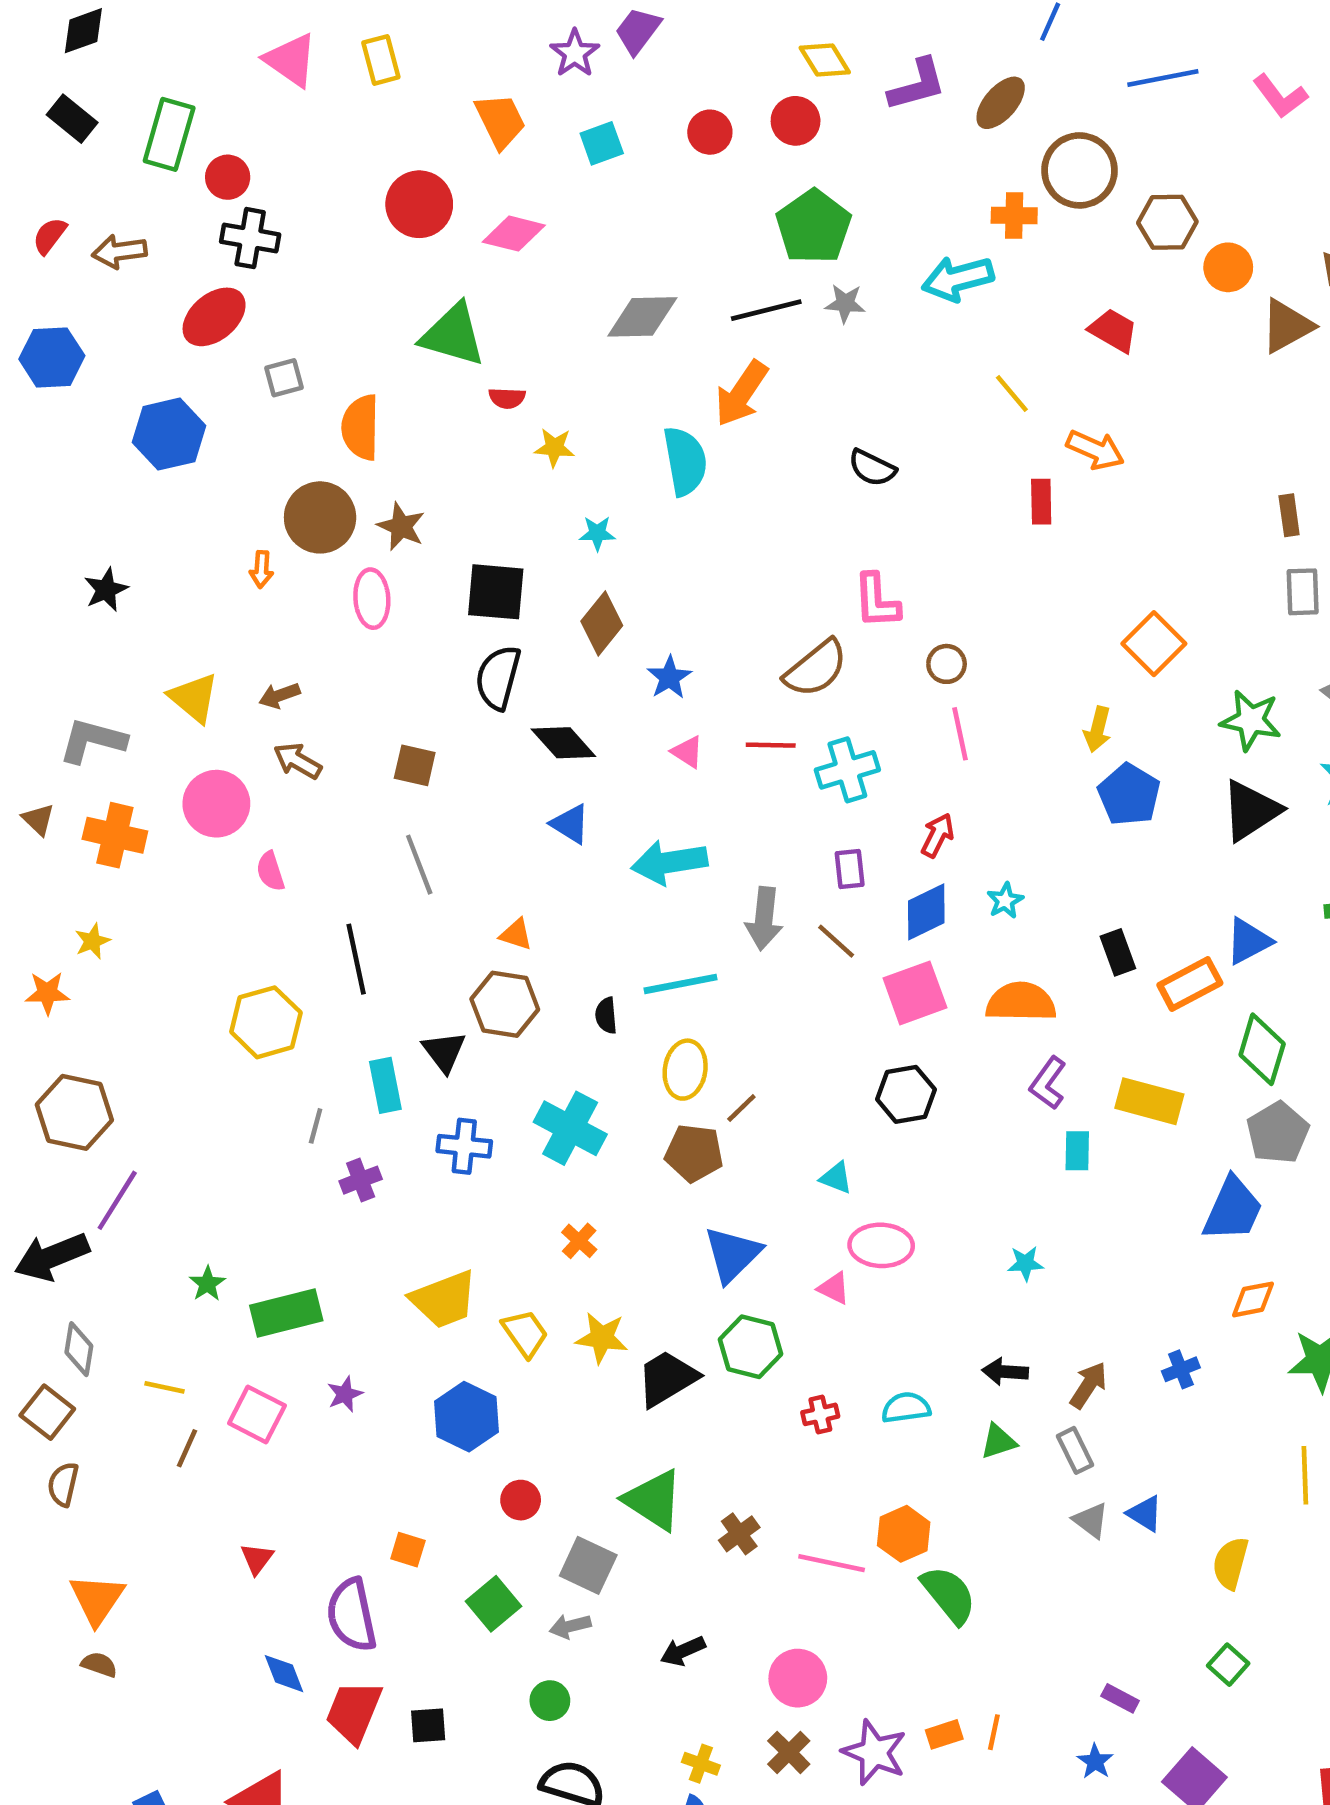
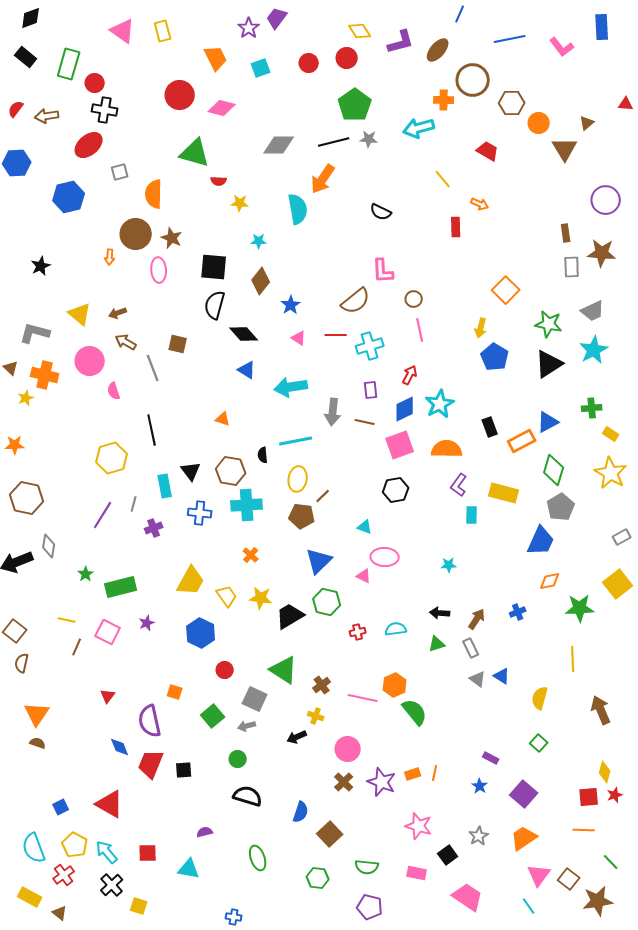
brown triangle: (1287, 326) -> (565, 149), turned -32
orange arrow: (1095, 450) -> (480, 204), size x0.7
gray line: (419, 865) -> (153, 368), moved
cyan star: (1005, 901) -> (440, 404), size x1.8
yellow star: (92, 941) -> (26, 398), moved
brown line: (836, 941) -> (365, 422), turned -30
brown hexagon: (505, 1004) -> (231, 471), moved
cyan cross: (570, 1128) -> (247, 505), turned -32
purple line: (117, 1200) -> (103, 515), moved
yellow trapezoid: (444, 1299) -> (191, 581), turned -40
gray diamond: (79, 1349) -> (49, 546), moved
yellow cross: (701, 1764) -> (316, 716), moved

